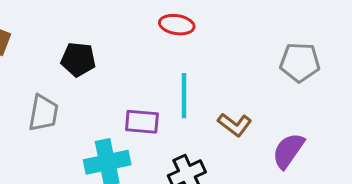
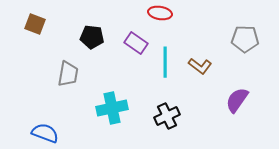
purple rectangle: (142, 122) -> (136, 43), moved, turned 30
brown L-shape: (235, 125) -> (200, 66), moved

